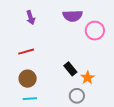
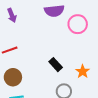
orange star: (88, 78) -> (83, 71), moved

